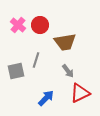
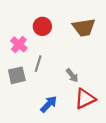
pink cross: (18, 25) -> (19, 44), moved
brown trapezoid: (65, 42) -> (84, 27), moved

